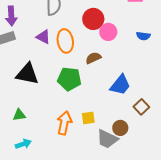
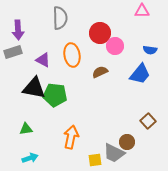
purple triangle: (43, 37) -> (43, 60), moved
green pentagon: (69, 79) -> (55, 95), moved
blue trapezoid: (120, 85) -> (140, 74), moved
yellow square: (88, 118) -> (95, 160), moved

